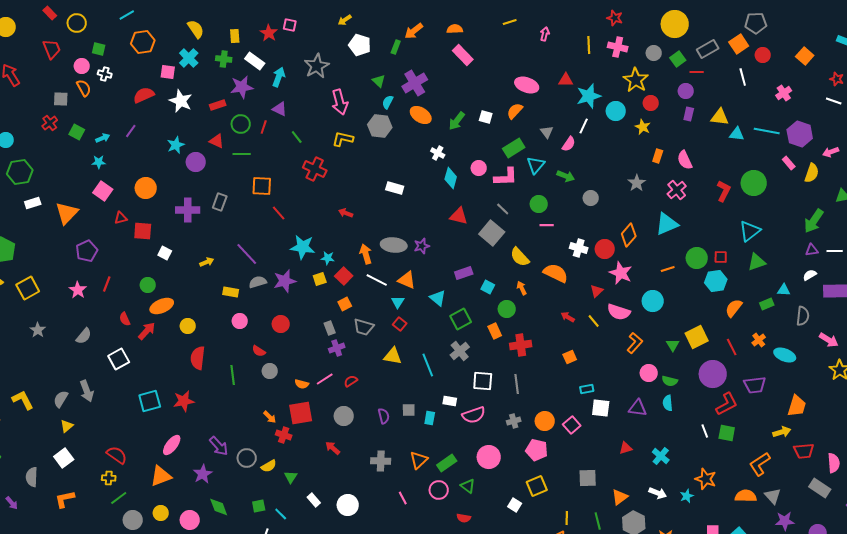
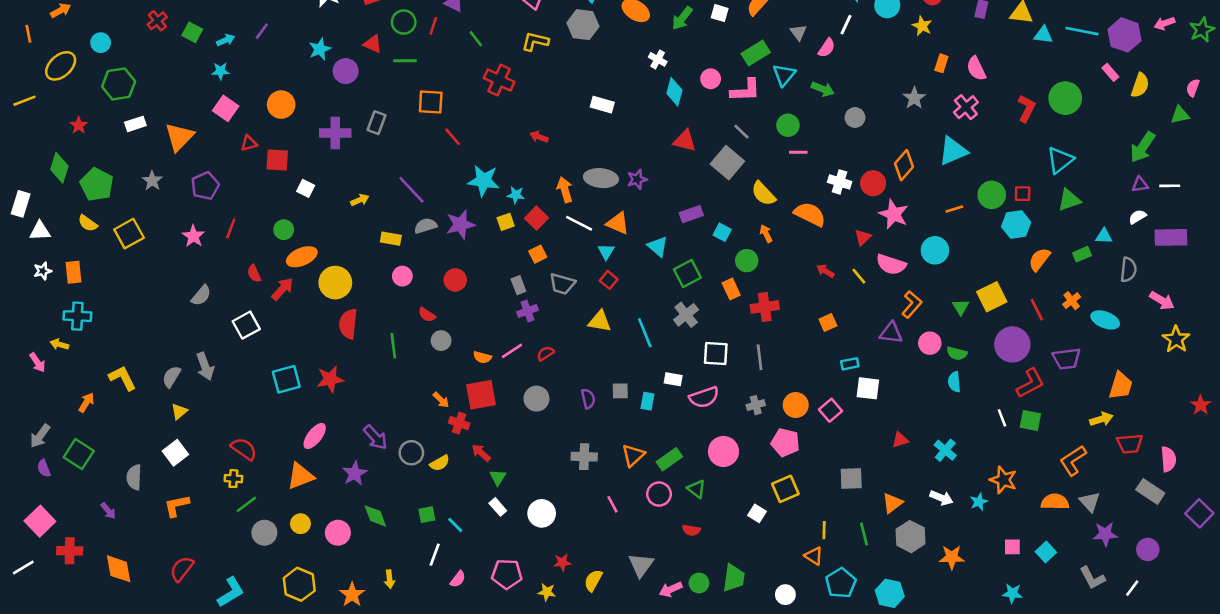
pink arrow: (831, 152) -> (1165, 23), moved
yellow circle: (188, 326) -> (335, 283), size x1.6
gray star: (38, 330) -> (152, 181), moved
purple triangle: (638, 408) -> (891, 333), moved
red arrow: (333, 448) -> (481, 453), moved
green triangle: (291, 477) -> (498, 477), moved

